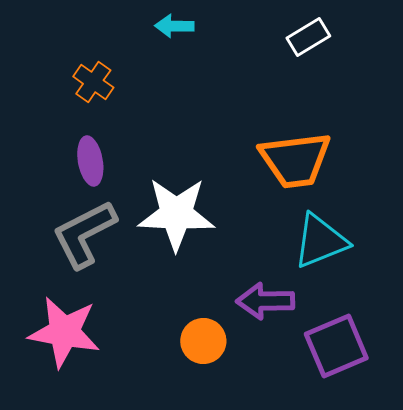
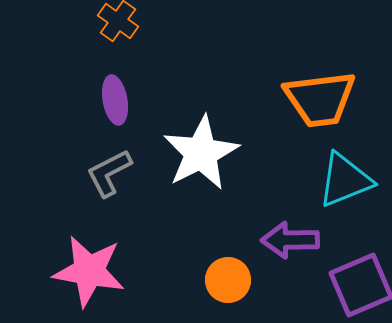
white star: (176, 214) -> (201, 153), turned -30
gray L-shape: (84, 234) -> (109, 173), size x0.7

